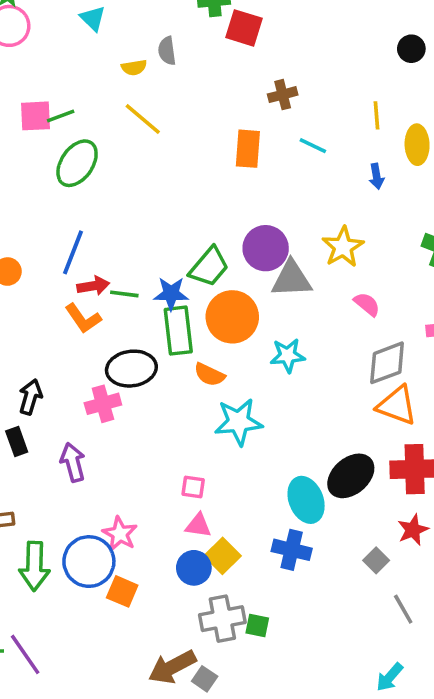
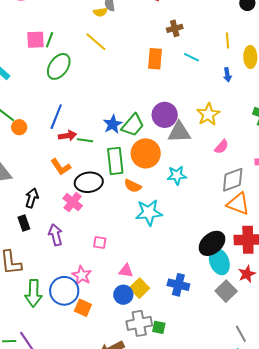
yellow semicircle: (134, 67) -> (100, 12), moved
green line: (61, 116) -> (50, 40), turned -49
blue star: (171, 294) -> (113, 124), moved, turned -30
pink semicircle: (367, 304) -> (222, 147), turned 91
orange L-shape: (83, 318) -> (61, 167), moved
pink cross: (103, 404) -> (73, 202), turned -36
pink square: (193, 487) -> (100, 243), moved
cyan ellipse: (306, 500) -> (219, 262), moved
gray square: (376, 560) -> (226, 291), size x1.5
gray line: (403, 609) -> (241, 334), moved

